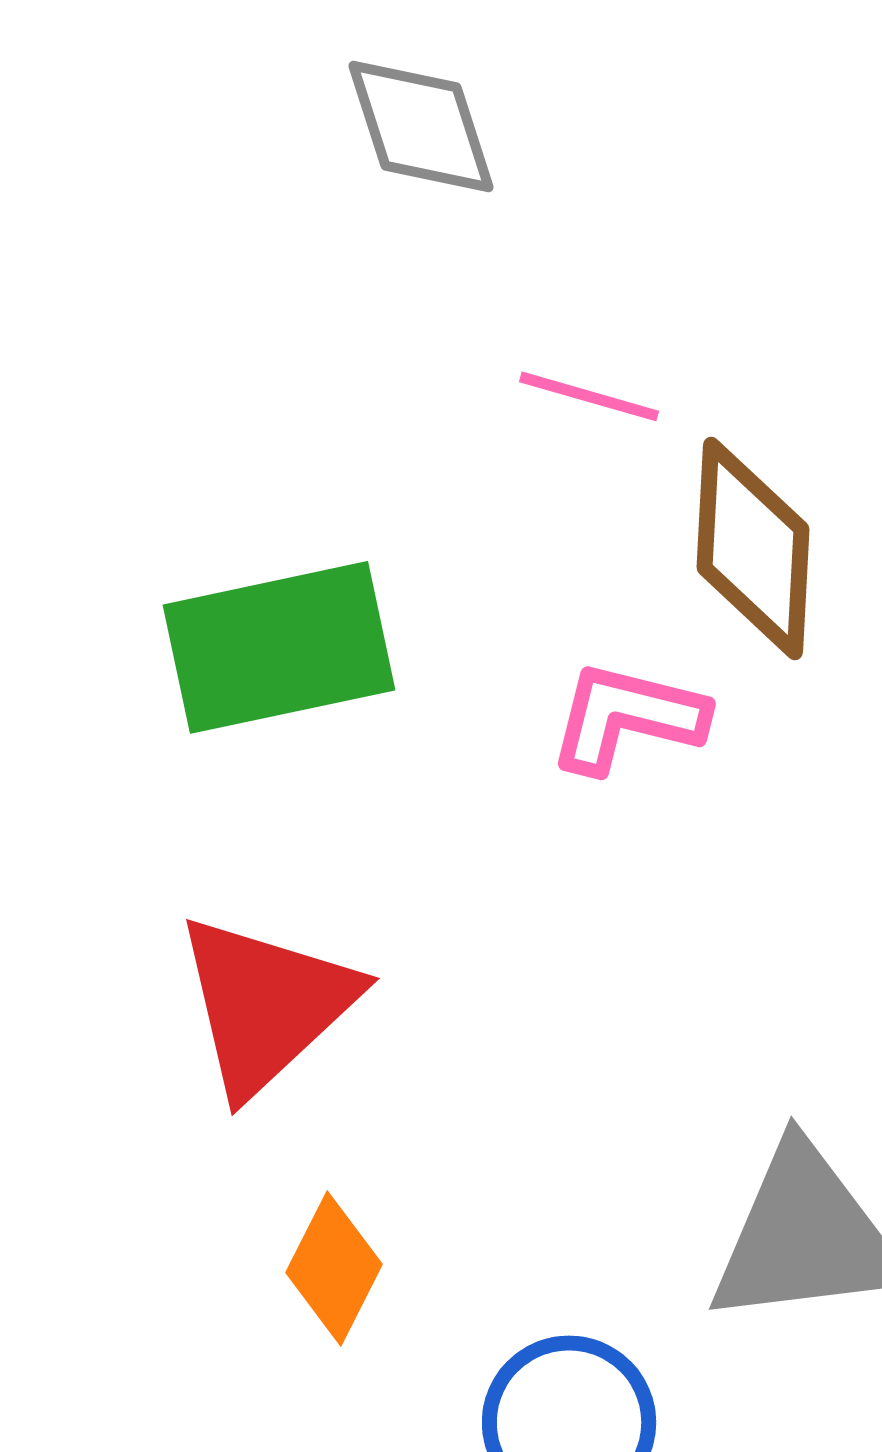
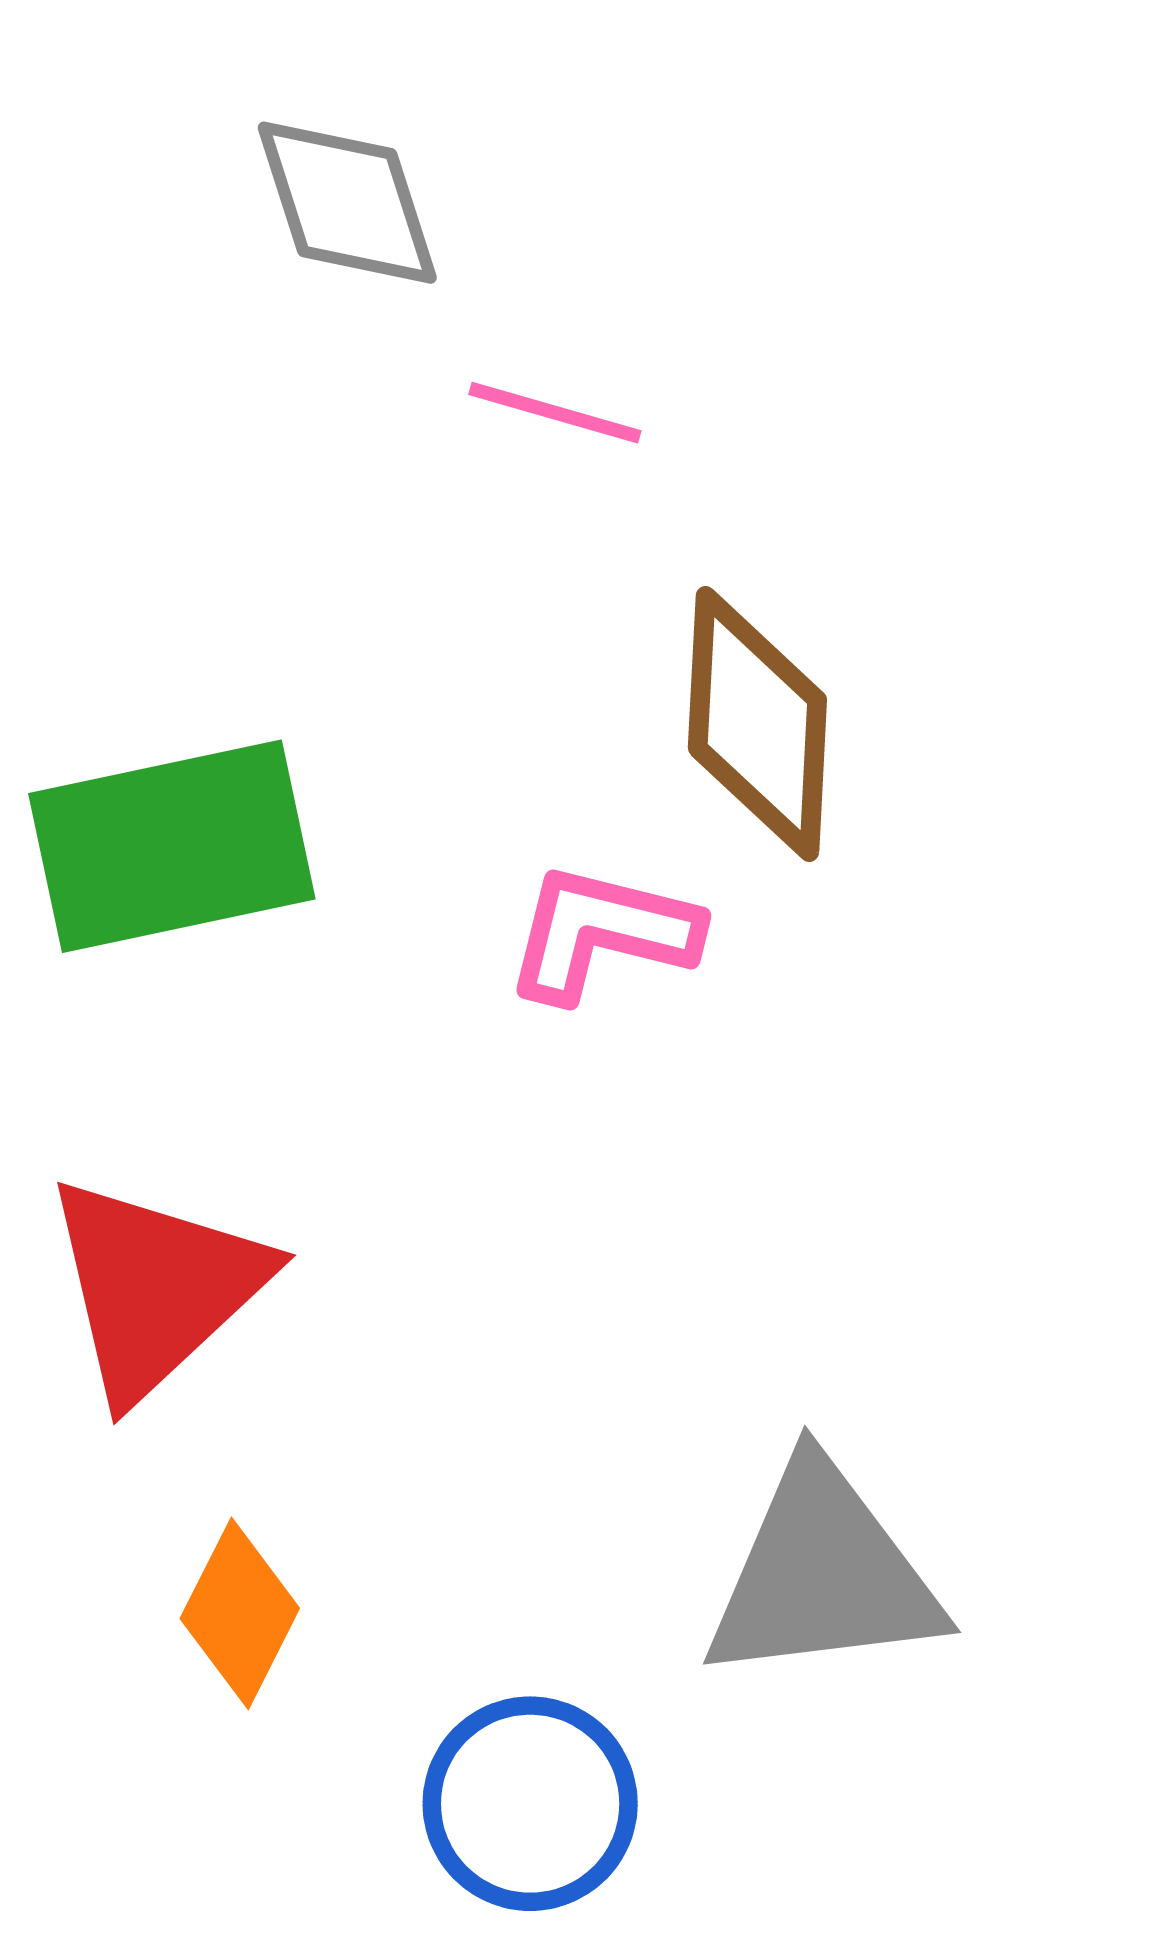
pink line: (589, 396) -> (555, 413), moved

